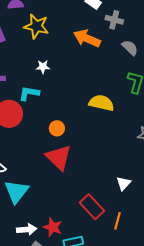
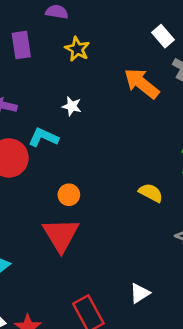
yellow star: (36, 26) -> (77, 49), size x0.7
yellow semicircle: (101, 103) -> (151, 193), moved, size x0.7

